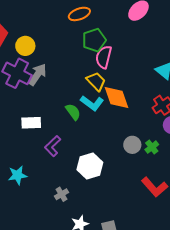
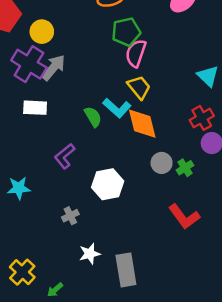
yellow trapezoid: (96, 81) -> (139, 87), moved
orange diamond: (116, 98) -> (142, 124), moved
white rectangle: (31, 123) -> (35, 108), moved

